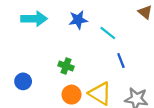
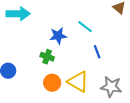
blue star: (78, 20) -> (58, 36), moved

